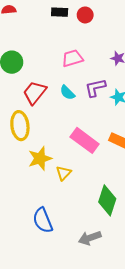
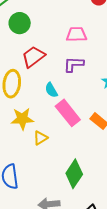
purple L-shape: (95, 88) -> (74, 64), moved
cyan semicircle: (67, 93) -> (51, 90), moved

